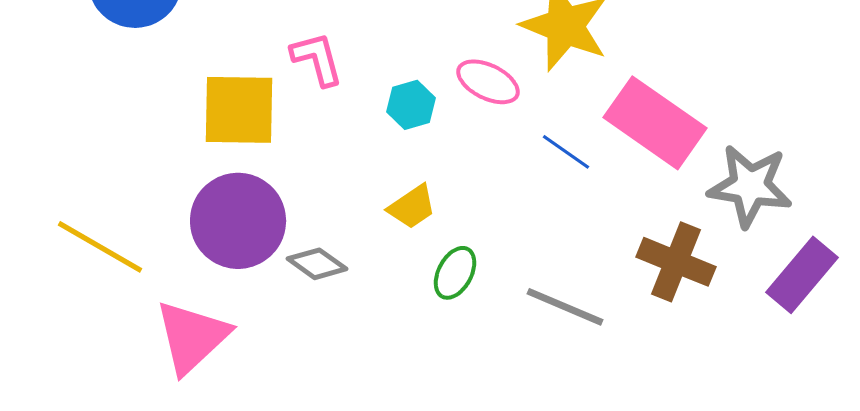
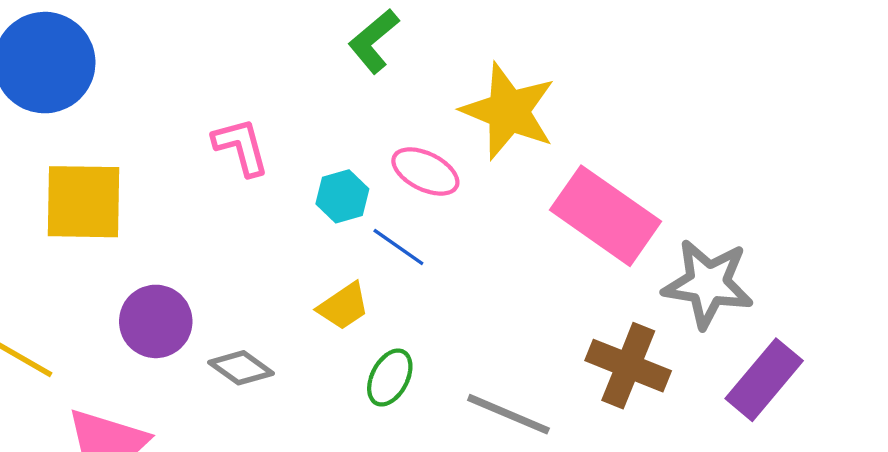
yellow square: (239, 110) -> (83, 202), moved
blue line: (566, 152) -> (398, 247), moved
purple circle: (238, 221) -> (156, 321), size x0.7

